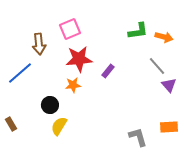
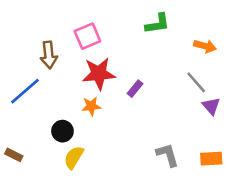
green L-shape: (138, 31) -> (157, 24), moved
brown rectangle: (11, 124) -> (14, 155), turned -32
gray L-shape: (138, 137) -> (167, 155), moved

